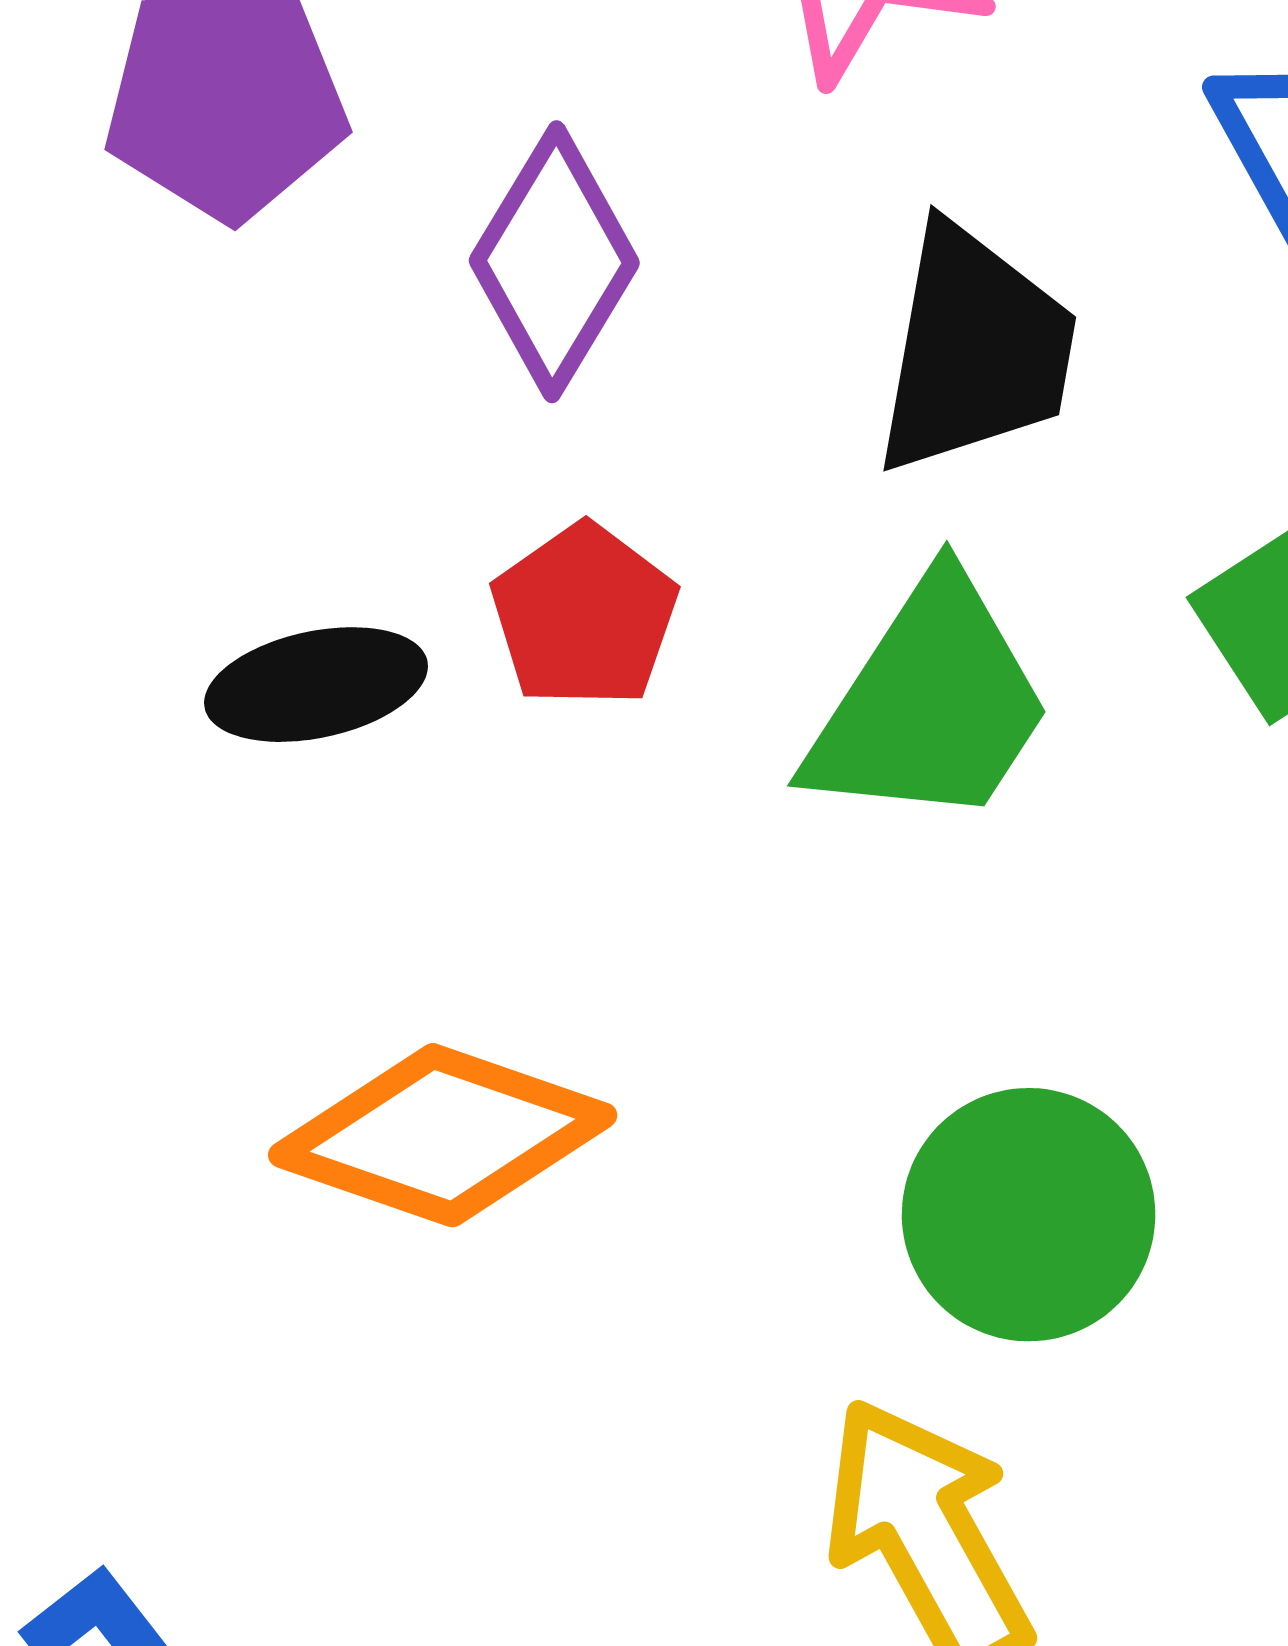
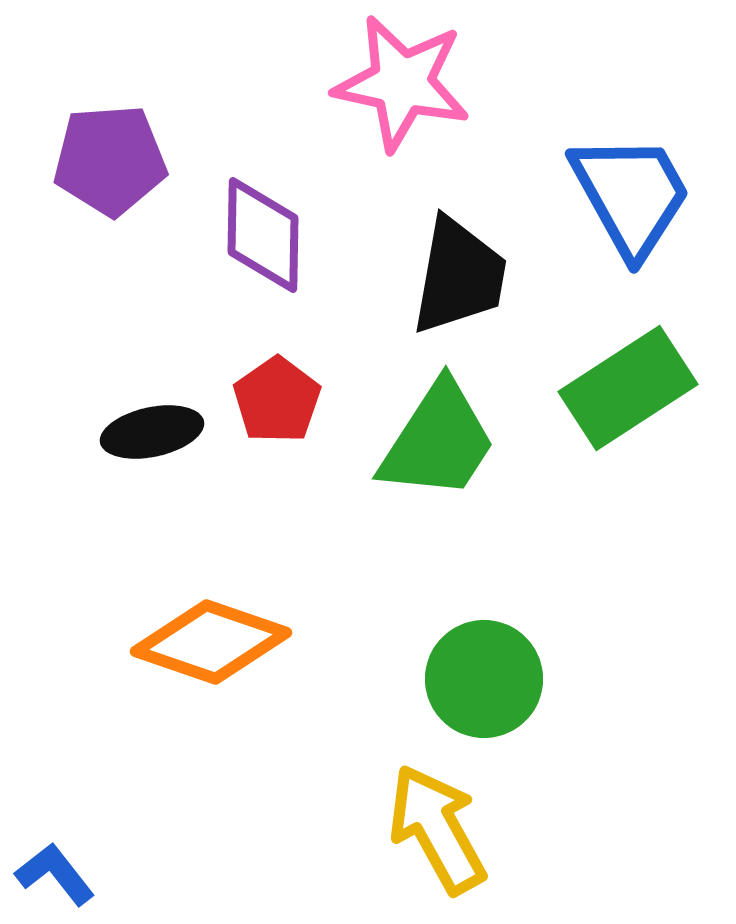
purple diamond: (554, 262) -> (263, 235), turned -30

